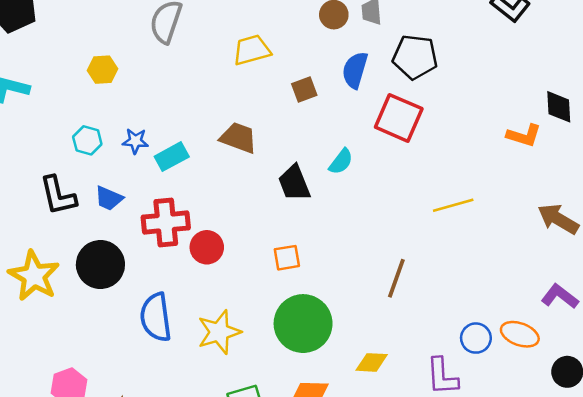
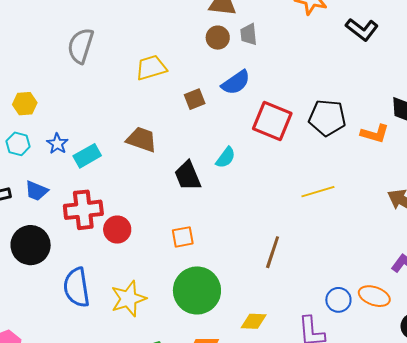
black pentagon: (415, 57) -> (327, 118), moved
yellow hexagon: (103, 70) -> (25, 104), moved
blue semicircle: (355, 70) -> (236, 83), turned -140
blue star: (135, 141) -> (57, 144), turned 30

